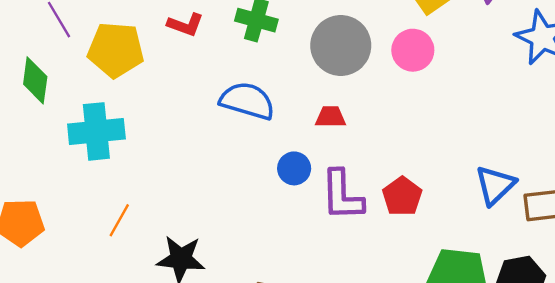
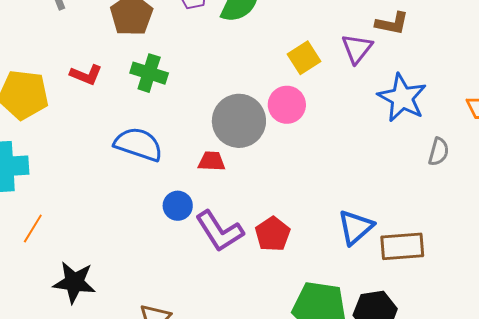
gray circle: (341, 45) -> (239, 121), moved
purple L-shape: (342, 195) -> (219, 231), turned -33
orange line: (119, 220) -> (33, 229), moved

